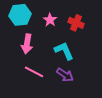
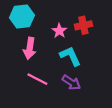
pink star: (50, 20) -> (59, 31), moved
red cross: (76, 23) -> (83, 25), turned -35

